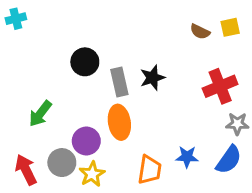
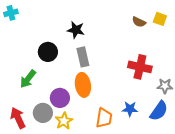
yellow square: (230, 27) -> (160, 19), turned 32
black circle: (85, 62) -> (48, 52), moved
black star: (152, 78) -> (76, 30), moved, turned 30
red cross: (220, 86) -> (140, 67), moved, turned 35

